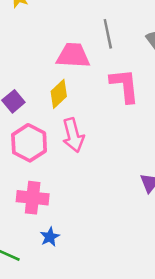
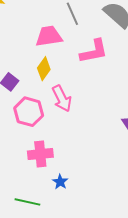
pink L-shape: (125, 86) -> (94, 51), turned 96

